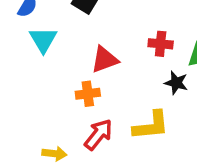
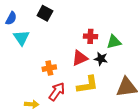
red triangle: (105, 60) -> (80, 58), moved

